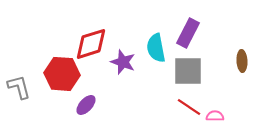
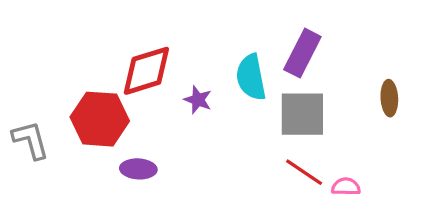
purple star: (123, 62) -> (198, 100), size x0.7
purple ellipse: (86, 105) -> (138, 169), turned 50

